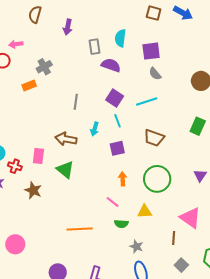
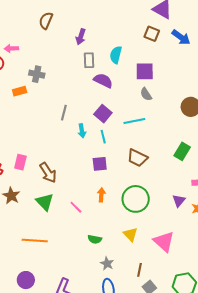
brown semicircle: (35, 14) -> (46, 21), moved
purple arrow: (68, 27) -> (81, 37), moved
gray cross: (44, 67) -> (37, 74), turned 35
cyan arrow: (95, 129) -> (82, 131), moved, turned -32
brown arrow: (66, 139) -> (48, 173), moved, turned -140
green triangle: (65, 170) -> (45, 202), moved
pink line: (112, 202) -> (76, 207), moved
yellow triangle: (145, 212) -> (131, 234), moved, turned 42
orange line: (80, 229) -> (35, 240), moved
brown line: (174, 238) -> (139, 270), moved

